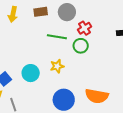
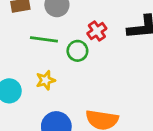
red cross: (85, 28) -> (97, 31), moved

